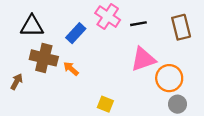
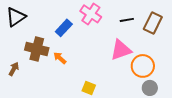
black line: (138, 24) -> (127, 20), moved
black triangle: (32, 26) -> (16, 17), moved, turned -35
brown rectangle: (181, 27) -> (153, 23), turned 40

